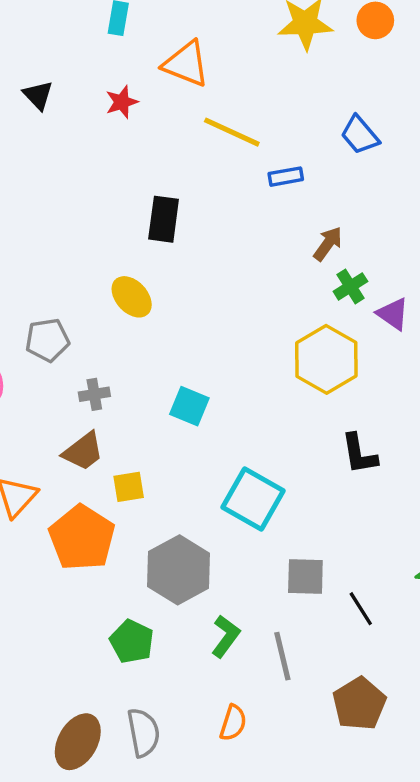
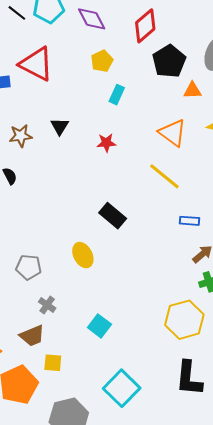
orange triangle: (186, 64) -> (173, 133), moved
blue rectangle: (286, 177) -> (189, 221), moved
black rectangle: (164, 219) -> (113, 216), turned -72
gray cross: (94, 394) -> (47, 305), turned 30
black L-shape: (359, 454) -> (189, 378), size x1.4

